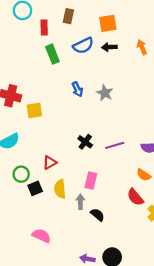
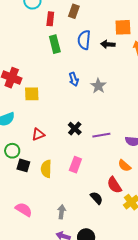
orange square: (108, 23) -> (123, 27), moved
blue semicircle: (83, 46) -> (84, 40), turned 114
red triangle: (50, 163) -> (38, 134), moved
black square: (35, 188) -> (23, 165), turned 32
gray arrow: (80, 202) -> (62, 212), moved
black semicircle: (97, 215) -> (96, 198), moved

